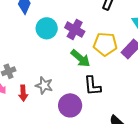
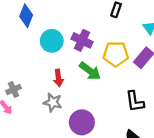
black L-shape: (92, 86) -> (135, 101), moved
red arrow: (23, 93) -> (58, 78), moved

